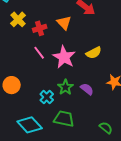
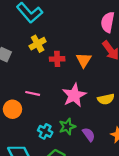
pink line: (39, 53) -> (33, 93), moved, turned -56
cyan cross: (47, 97) -> (45, 131), turned -32

